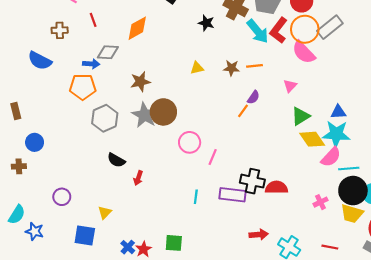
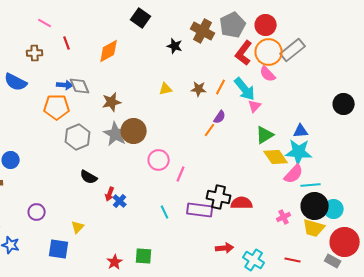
cyan arrow: (258, 31) -> (245, 89), moved
gray diamond: (108, 52) -> (80, 86), moved, turned 65
pink semicircle: (304, 52) -> (268, 74), size x0.7
orange line: (254, 66) -> (221, 87), turned -56
cyan line: (196, 197) -> (165, 212), turned -32
blue cross: (128, 247) -> (120, 201), moved

